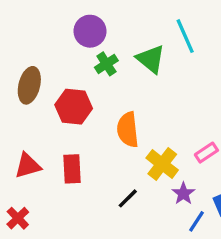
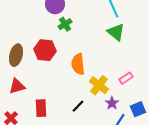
green triangle: (151, 59) -> (116, 32), moved
brown ellipse: (29, 85) -> (16, 55), moved
red rectangle: (72, 169) -> (41, 108), moved

